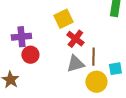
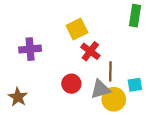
red circle: (30, 55) -> (71, 84), moved
gray triangle: (75, 64) -> (100, 89), moved

